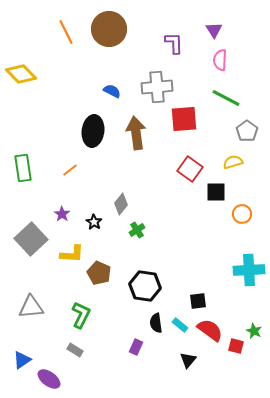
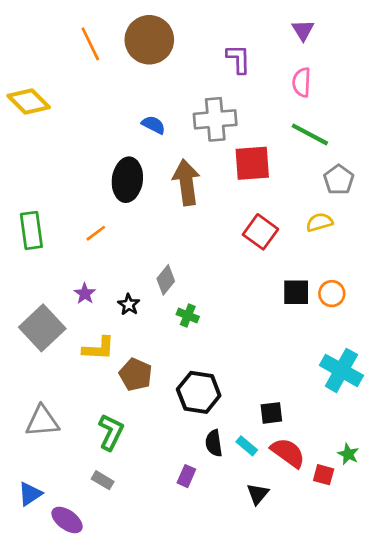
purple triangle: (214, 30) -> (303, 30), moved
black square: (216, 192) -> (296, 292), moved
green cross: (137, 230) -> (188, 316), turned -35
cyan cross: (249, 270) -> (341, 370), turned 32

